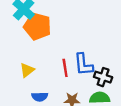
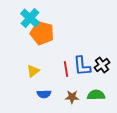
black cross: (103, 77) -> (102, 65), moved, turned 35

